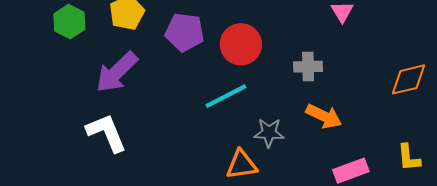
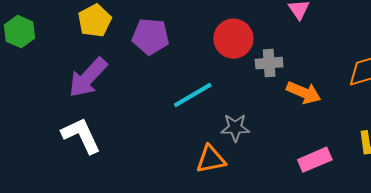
green hexagon: (69, 22) -> (20, 32), moved
red circle: (241, 44) -> (233, 39), moved
orange arrow: (324, 116) -> (304, 93), moved

